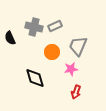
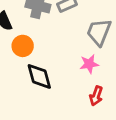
orange circle: (52, 52) -> (23, 46), moved

